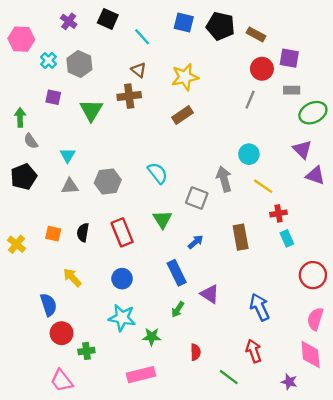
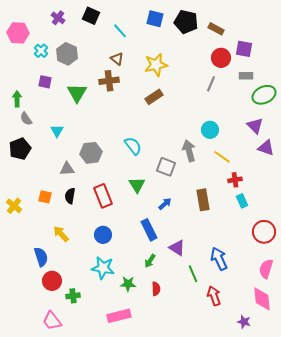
gray triangle: (70, 186) -> (67, 169), moved
red semicircle: (196, 352) -> (156, 289), moved
green line: (229, 377) -> (193, 274), moved, turned 30

